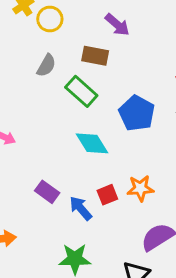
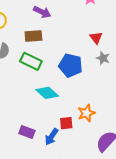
red square: (107, 195) -> (66, 123), turned 32
blue arrow: (81, 208) -> (52, 137), turned -90

